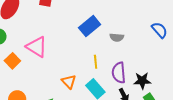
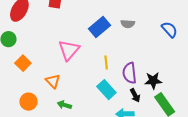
gray semicircle: (117, 37) -> (128, 24), moved
pink triangle: (37, 47) -> (69, 50), moved, turned 40
orange triangle: (69, 82) -> (53, 81), moved

